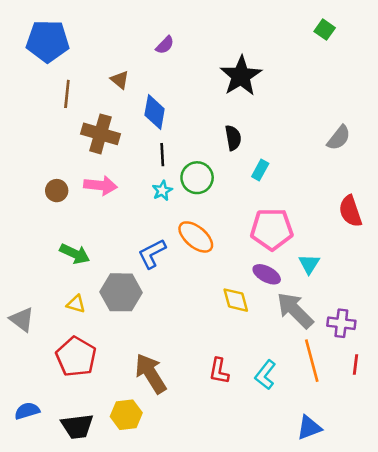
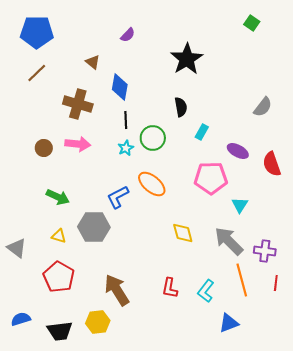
brown line: (67, 94) -> (37, 73), moved, turned 40
purple ellipse: (267, 274) -> (238, 151), moved
blue triangle: (309, 428) -> (229, 323), moved

